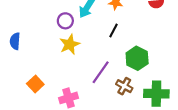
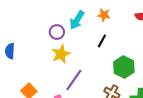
purple line: (101, 72) -> (74, 80), moved

